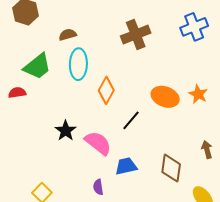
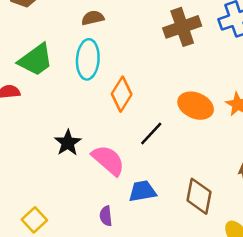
brown cross: (136, 34) -> (182, 27), moved
brown semicircle: (68, 35) -> (93, 18), moved

